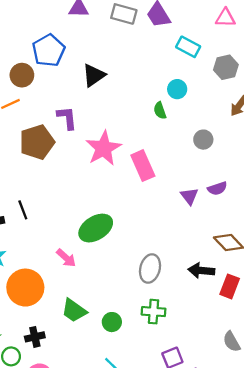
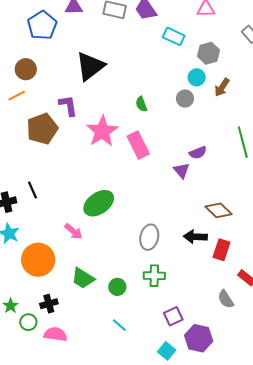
blue pentagon: (49, 50) -> (42, 25), moved
black triangle: (94, 75) -> (90, 66), size x1.4
cyan circle: (177, 89) -> (197, 77), moved
green semicircle: (160, 111) -> (141, 104), moved
gray circle: (203, 140) -> (185, 99), moved
purple semicircle: (217, 188) -> (198, 153), moved

